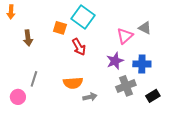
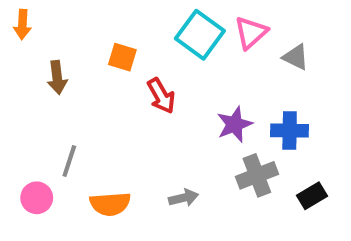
cyan square: (83, 17) -> (200, 35), moved
pink triangle: (125, 36) -> (251, 33), moved
orange semicircle: (73, 83) -> (110, 204), moved

